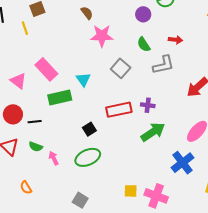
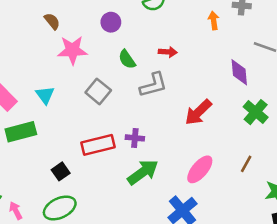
purple circle: (143, 14) -> (111, 22), moved
cyan triangle: (83, 79) -> (45, 95), moved

